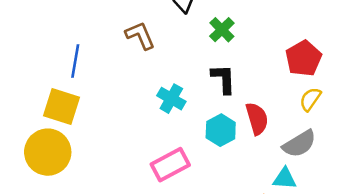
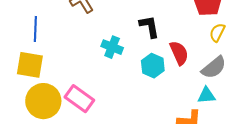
yellow circle: (48, 152) -> (43, 101), moved
pink rectangle: (170, 165) -> (79, 99), moved, turned 72

